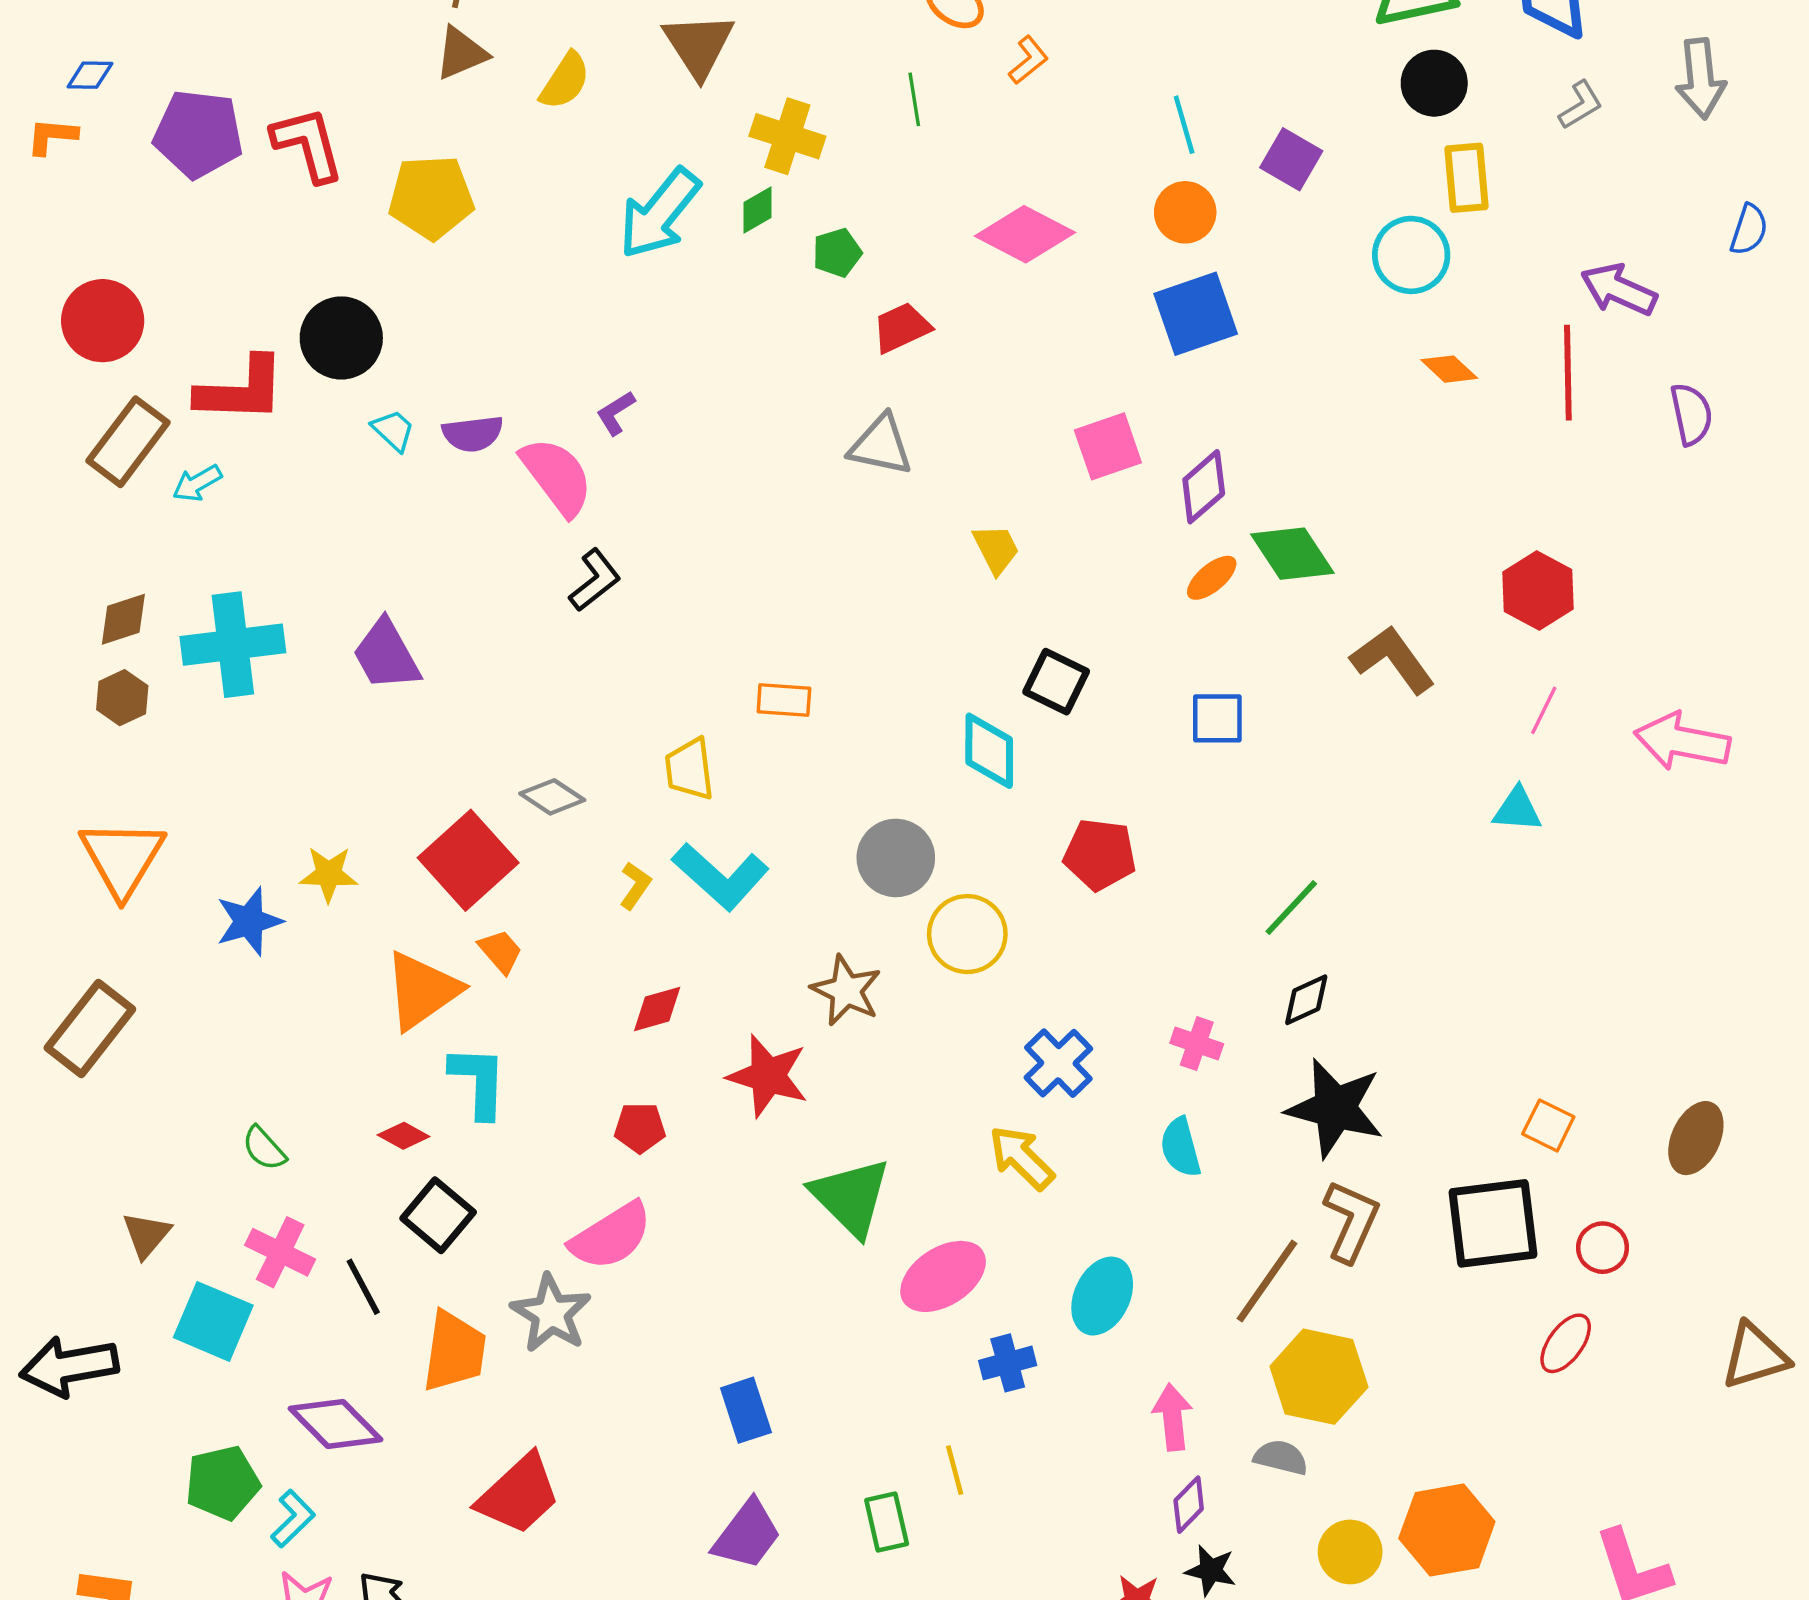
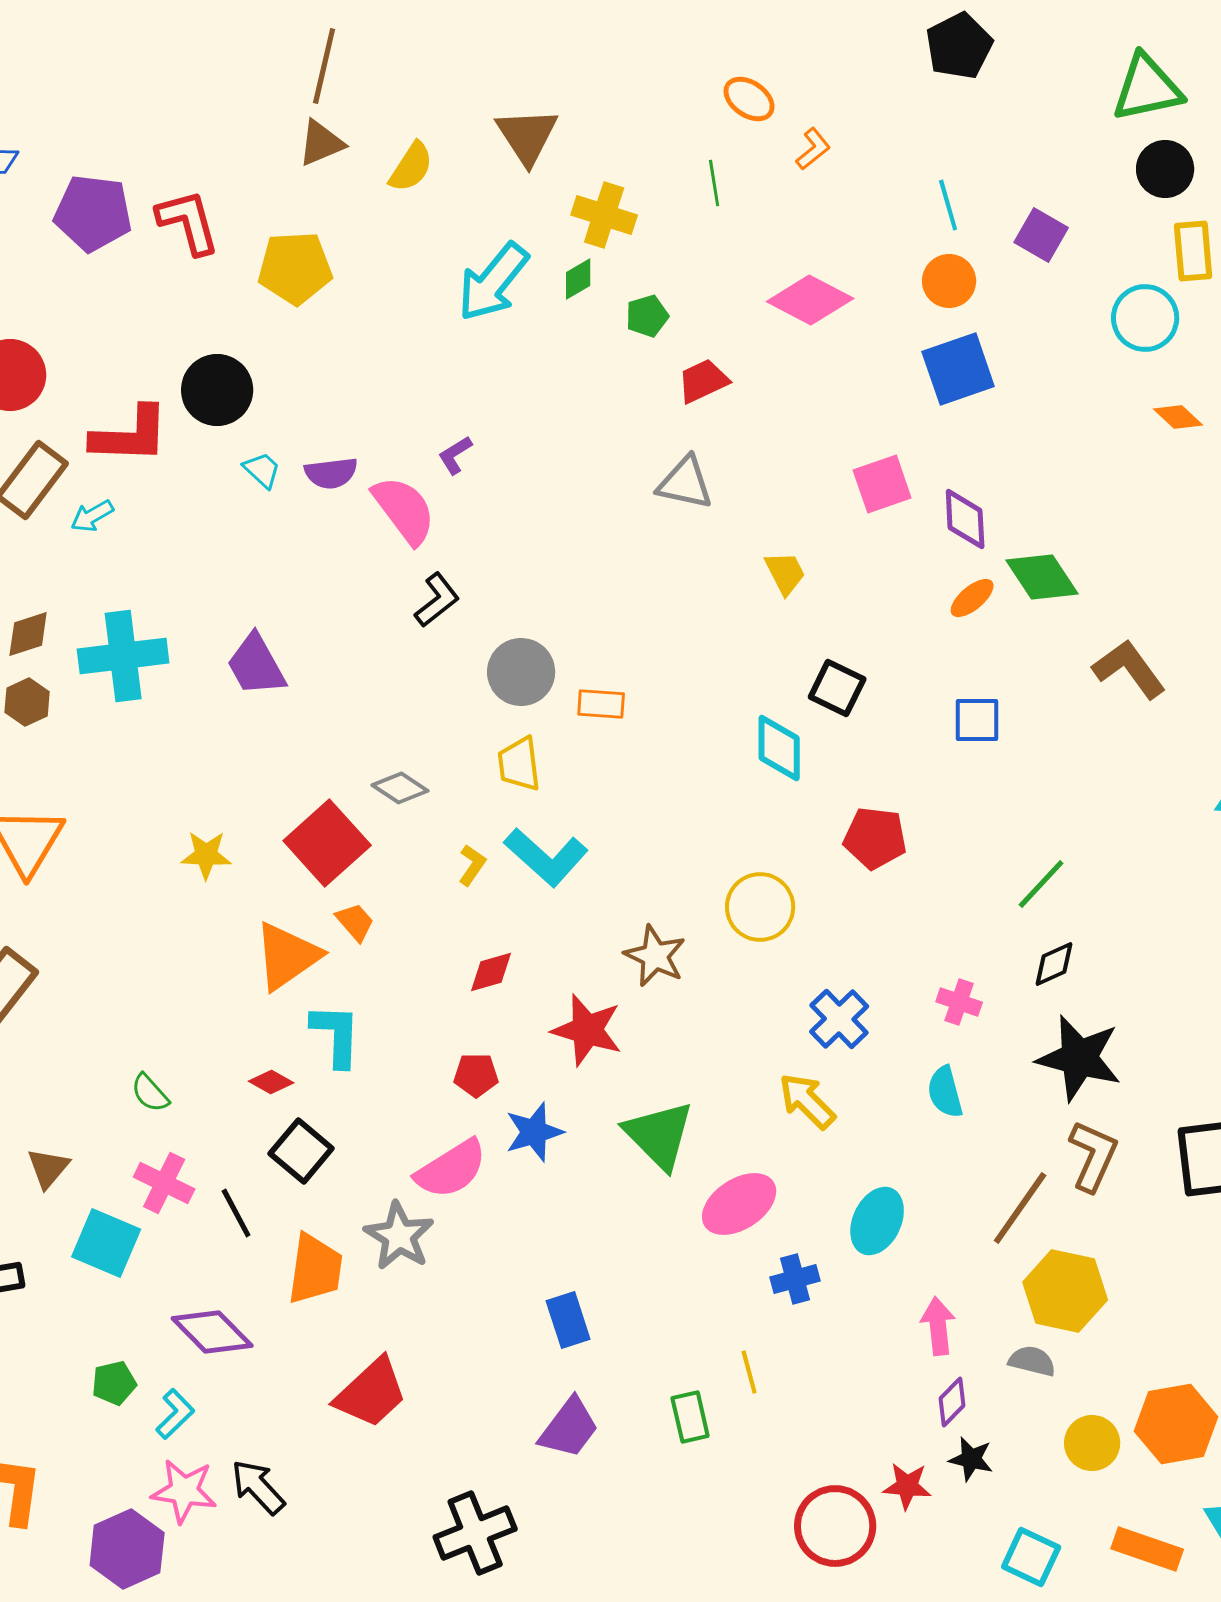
purple diamond: (1204, 487) -> (965, 519), turned -52
gray circle: (896, 858) -> (521, 672), moved
blue star: (249, 921) -> (534, 1132), moved
green pentagon: (223, 1483) -> (114, 1383), size x0.7

